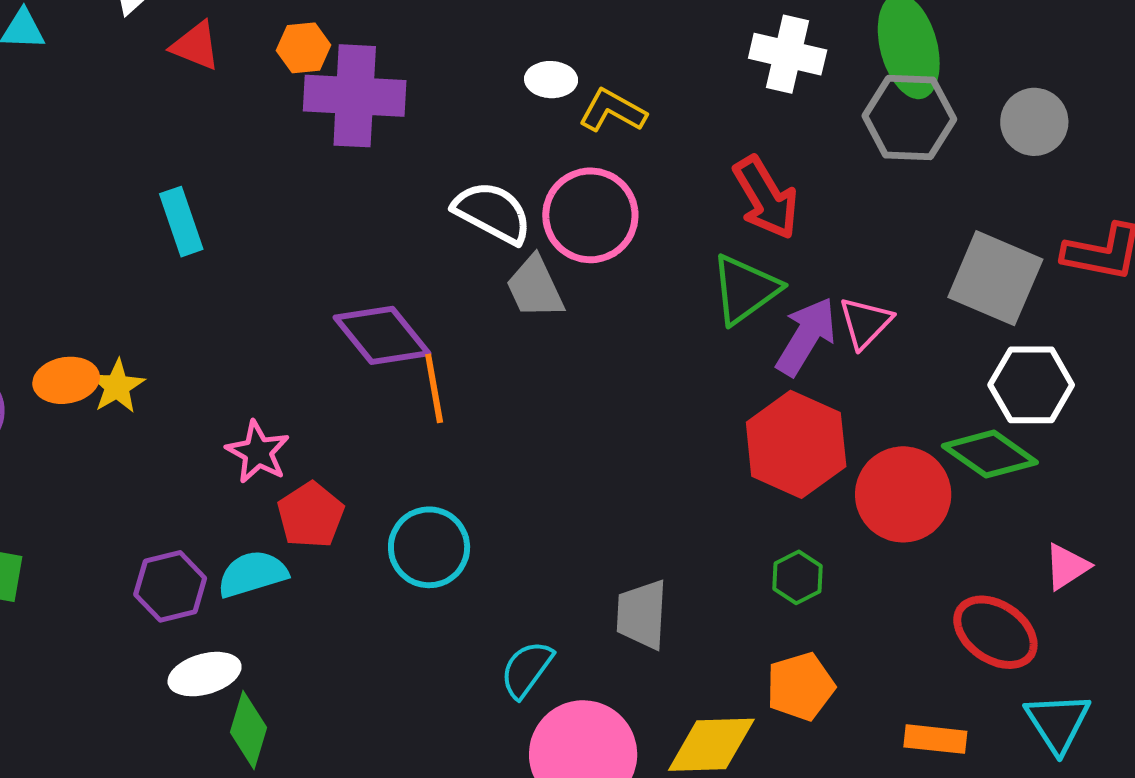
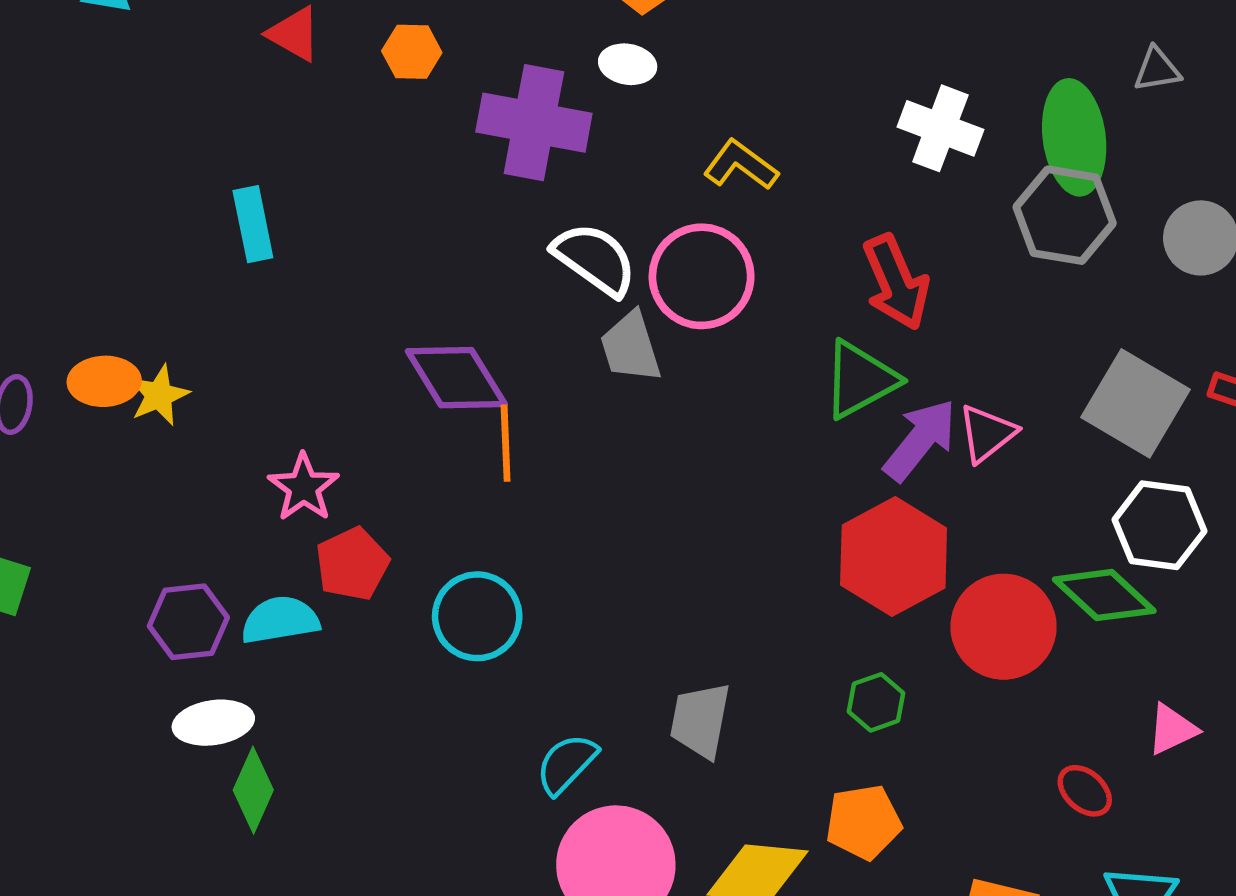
white ellipse: (551, 80) -> (628, 64), moved
purple cross: (355, 96) -> (534, 123), moved
red ellipse: (995, 632) -> (1085, 791), size x0.6

